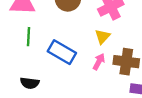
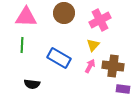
green line: (29, 37) -> (22, 45), moved

